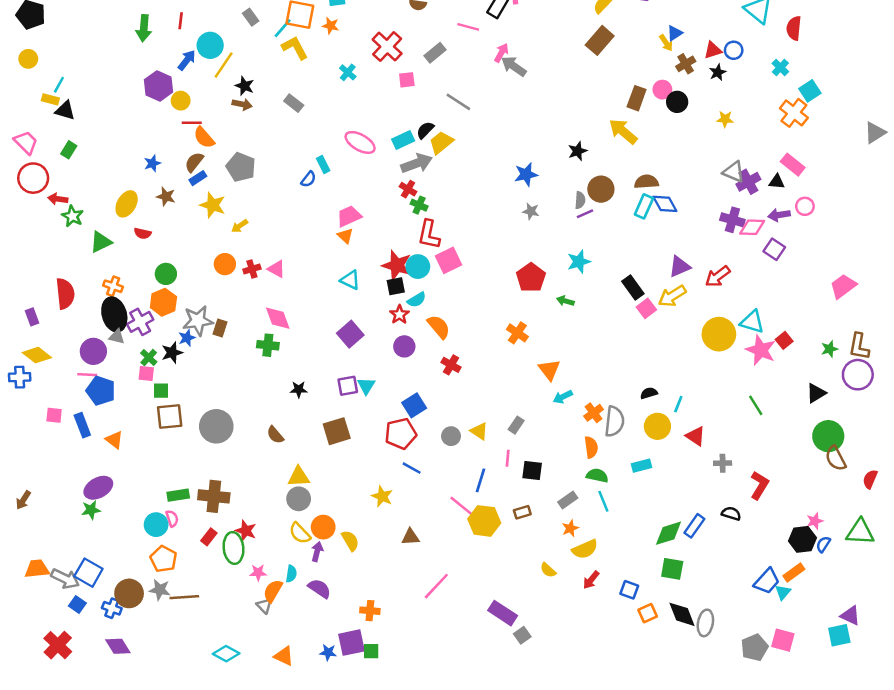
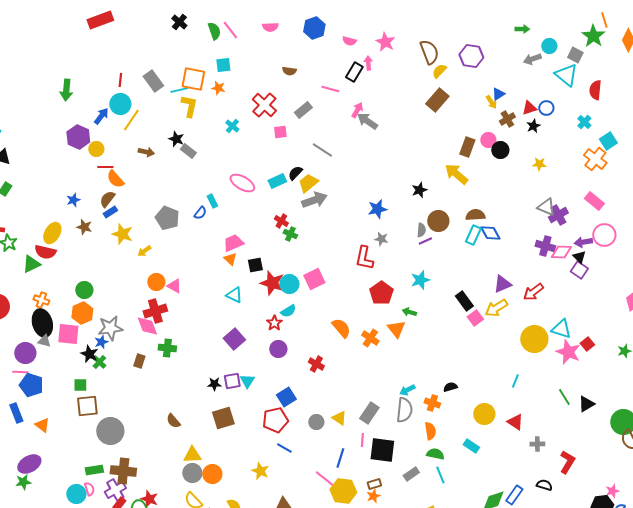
gray rectangle: (251, 17) -> (153, 81), size x1.5
red line: (181, 21) -> (120, 80), moved
cyan line: (283, 28) -> (179, 90), turned 36
yellow L-shape: (295, 48) -> (189, 106), turned 40
black star: (245, 86) -> (176, 139), moved
gray arrow: (417, 163) -> (314, 200), moved
gray pentagon: (241, 167) -> (167, 218), moved
black triangle: (777, 182) -> (579, 257), moved, turned 40
pink circle: (805, 206) -> (604, 235), size x1.5
red semicircle: (143, 233) -> (45, 252), moved, size x1.5
red L-shape: (429, 235) -> (364, 258), moved
orange circle: (225, 264) -> (156, 282), moved
red cross: (252, 269) -> (155, 311), moved, size x1.6
black square: (396, 286) -> (255, 265), moved
pink diamond: (278, 318) -> (147, 326), moved
purple cross: (140, 322) -> (115, 490), moved
orange semicircle: (439, 327) -> (341, 328), moved
brown rectangle: (220, 328) -> (139, 361), moved
black star: (172, 353) -> (89, 354), turned -30
green cross: (149, 357) -> (99, 362), moved
orange triangle: (549, 370) -> (396, 329), moved
pink square: (146, 373) -> (68, 334), moved, size x1.6
black star: (299, 389) -> (214, 384), moved
black semicircle: (649, 393) -> (450, 387), moved
black triangle: (816, 393) -> (586, 404), moved
cyan line: (678, 404) -> (515, 381), moved
orange cross: (594, 413) -> (432, 403), turned -35
gray semicircle: (614, 421) -> (404, 410), moved
gray rectangle: (516, 425) -> (369, 413), size x1.5
gray circle: (216, 426) -> (110, 431), moved
cyan rectangle: (641, 466) -> (471, 446), turned 49
black square: (532, 471) -> (382, 450), size x1.5
orange circle: (323, 527) -> (212, 474), moved
orange star: (570, 528) -> (373, 496), moved

